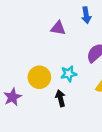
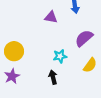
yellow circle: (39, 77) -> (14, 51), moved

